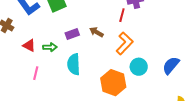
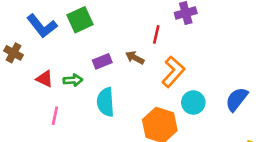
red line: (122, 15) -> (156, 34), moved

